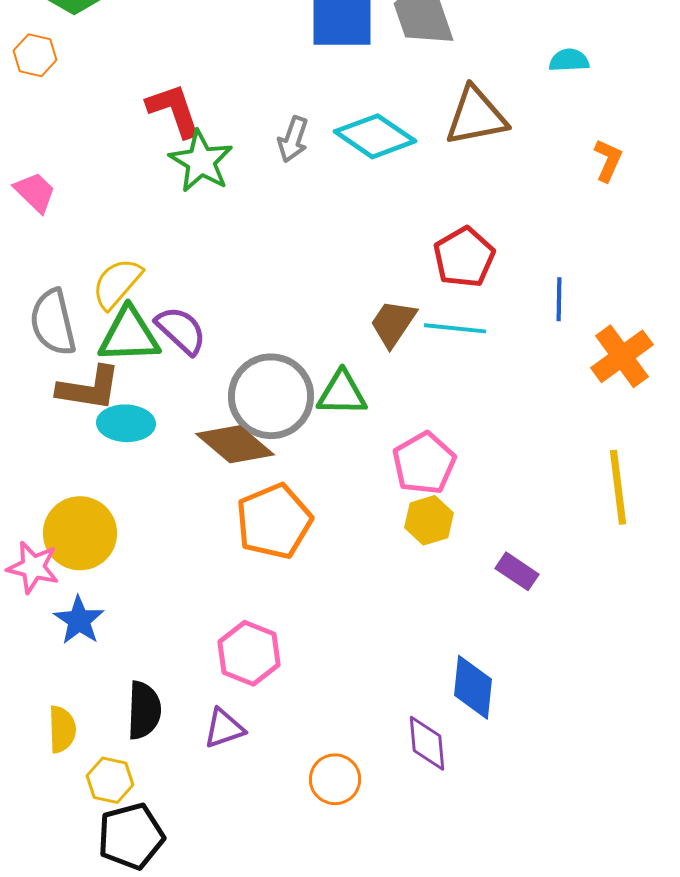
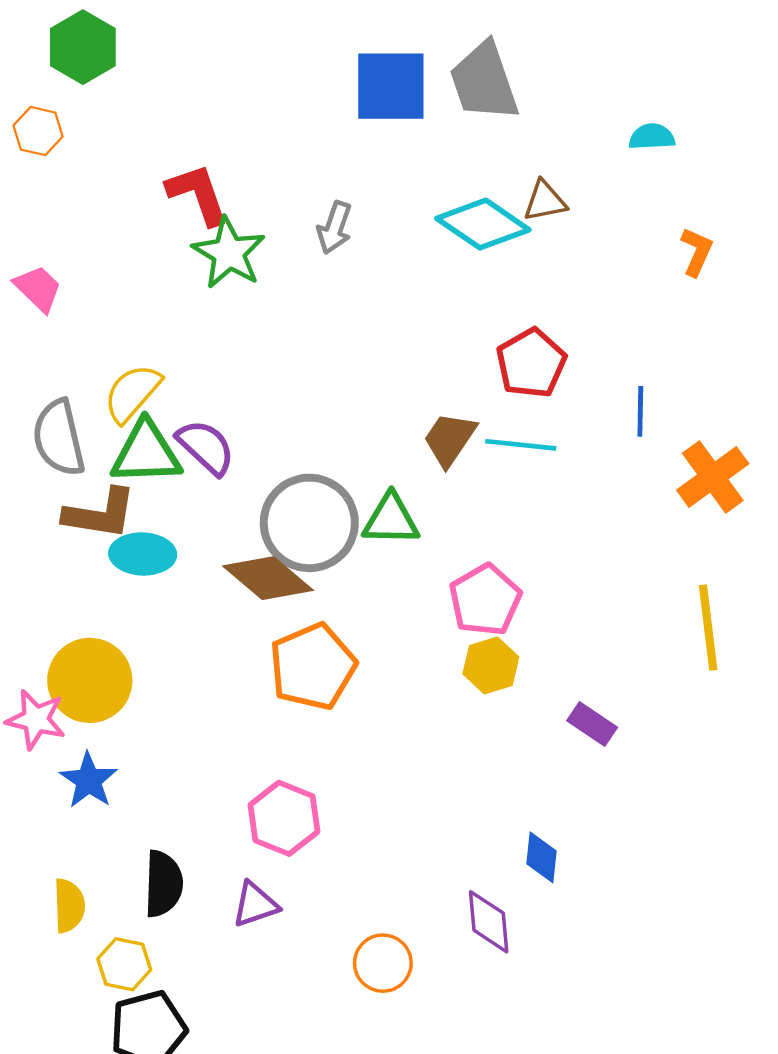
brown triangle: (476, 116) -> (545, 201), size x0.6
cyan diamond: (375, 136) -> (483, 224), moved
blue diamond: (473, 687) -> (541, 857), size x0.7

